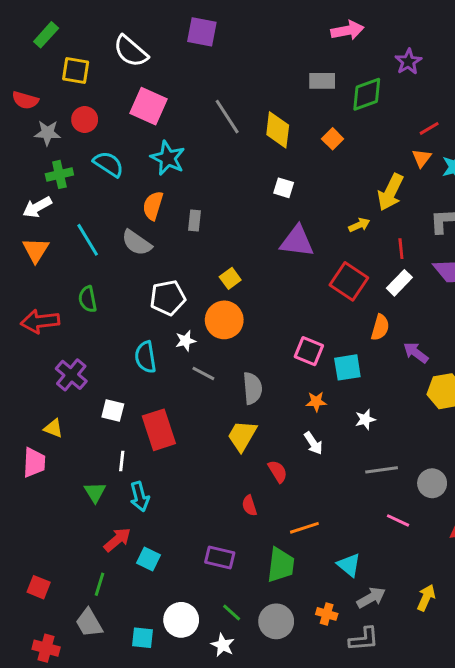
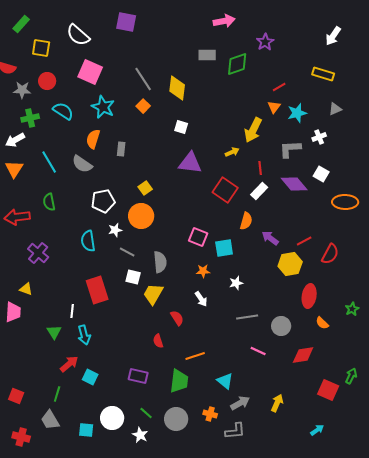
orange square: (333, 139) -> (143, 106), moved
white square: (113, 411) -> (133, 277), moved

